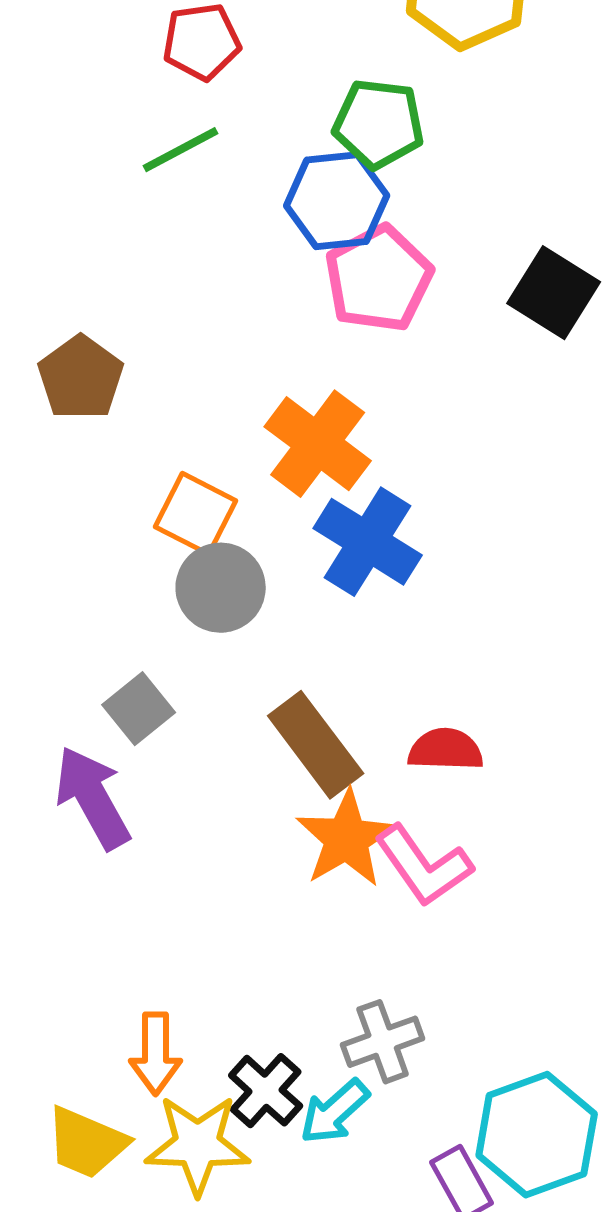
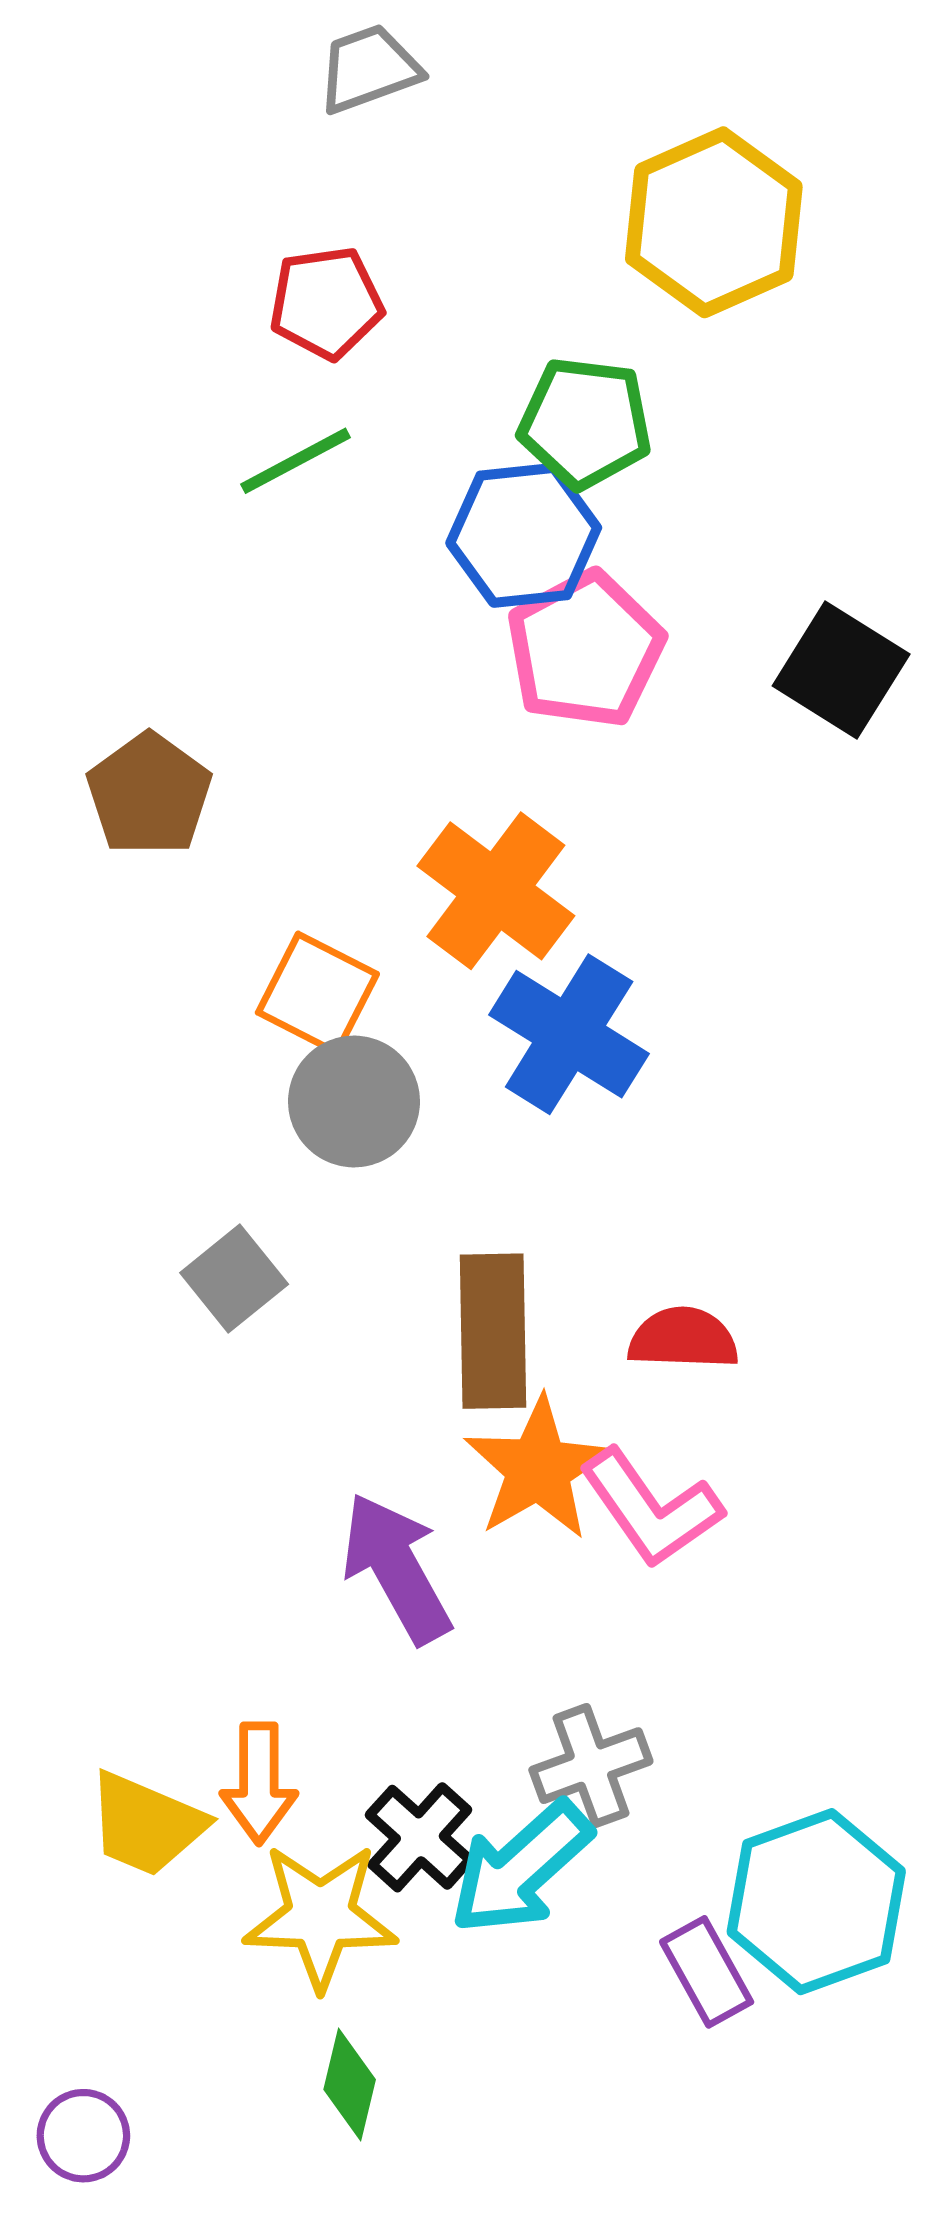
brown rectangle: (316, 745) -> (493, 1331), turned 36
purple arrow: (93, 798) -> (396, 1568), moved
cyan arrow: (335, 1112) -> (521, 1868), size x1.4
yellow trapezoid: (87, 1143) -> (146, 1824), moved

